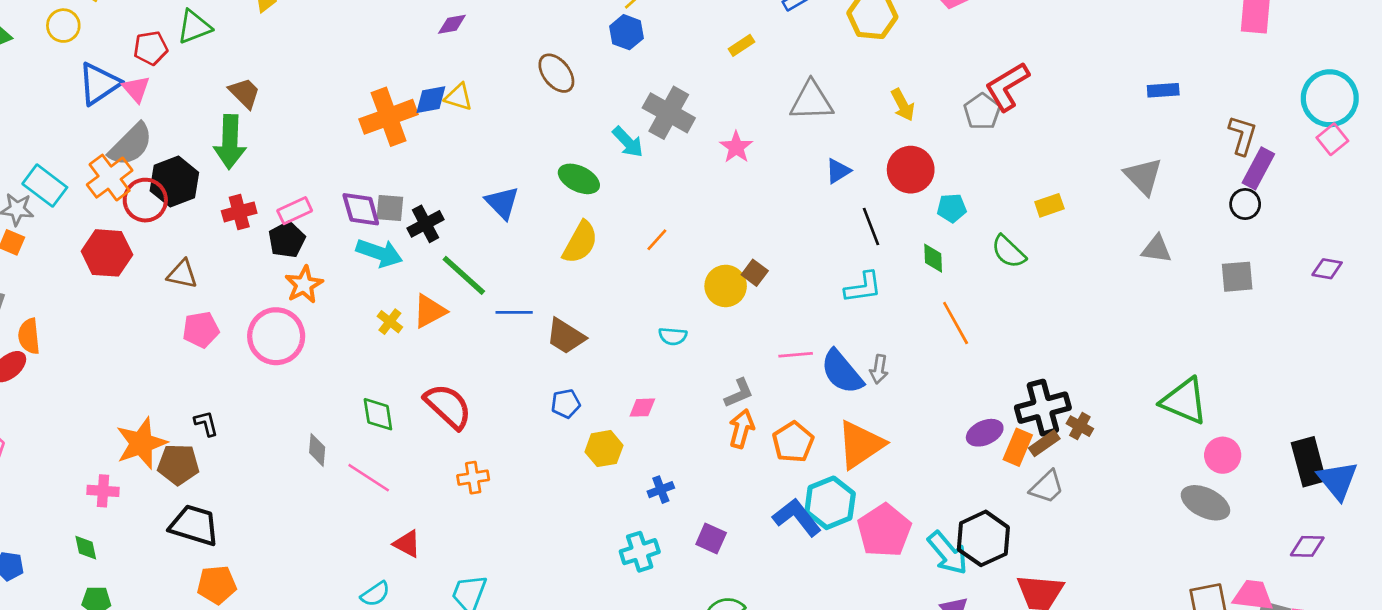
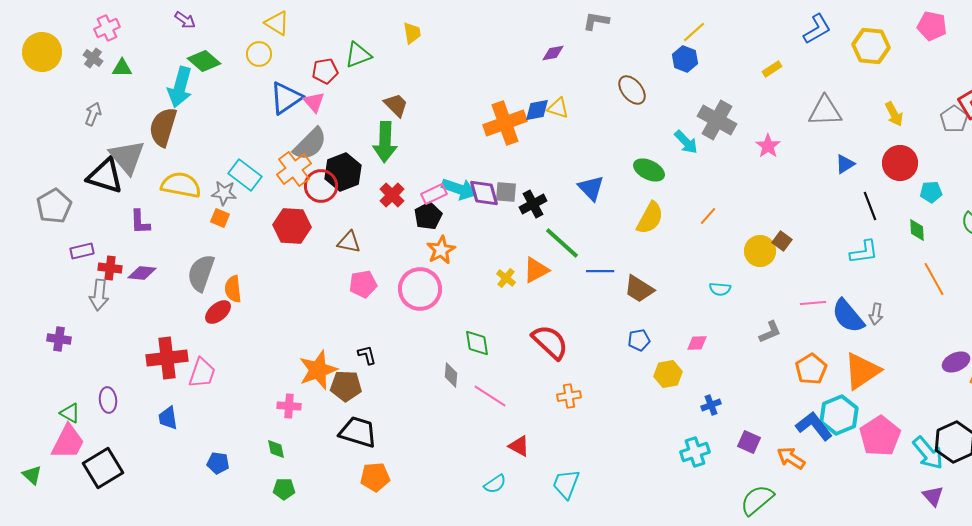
red cross: (239, 212) -> (392, 195), turned -30
cyan arrow: (379, 253) -> (459, 189), moved
green diamond: (378, 414) -> (477, 343), moved
orange arrow: (741, 429) -> (791, 458), moved, turned -72

